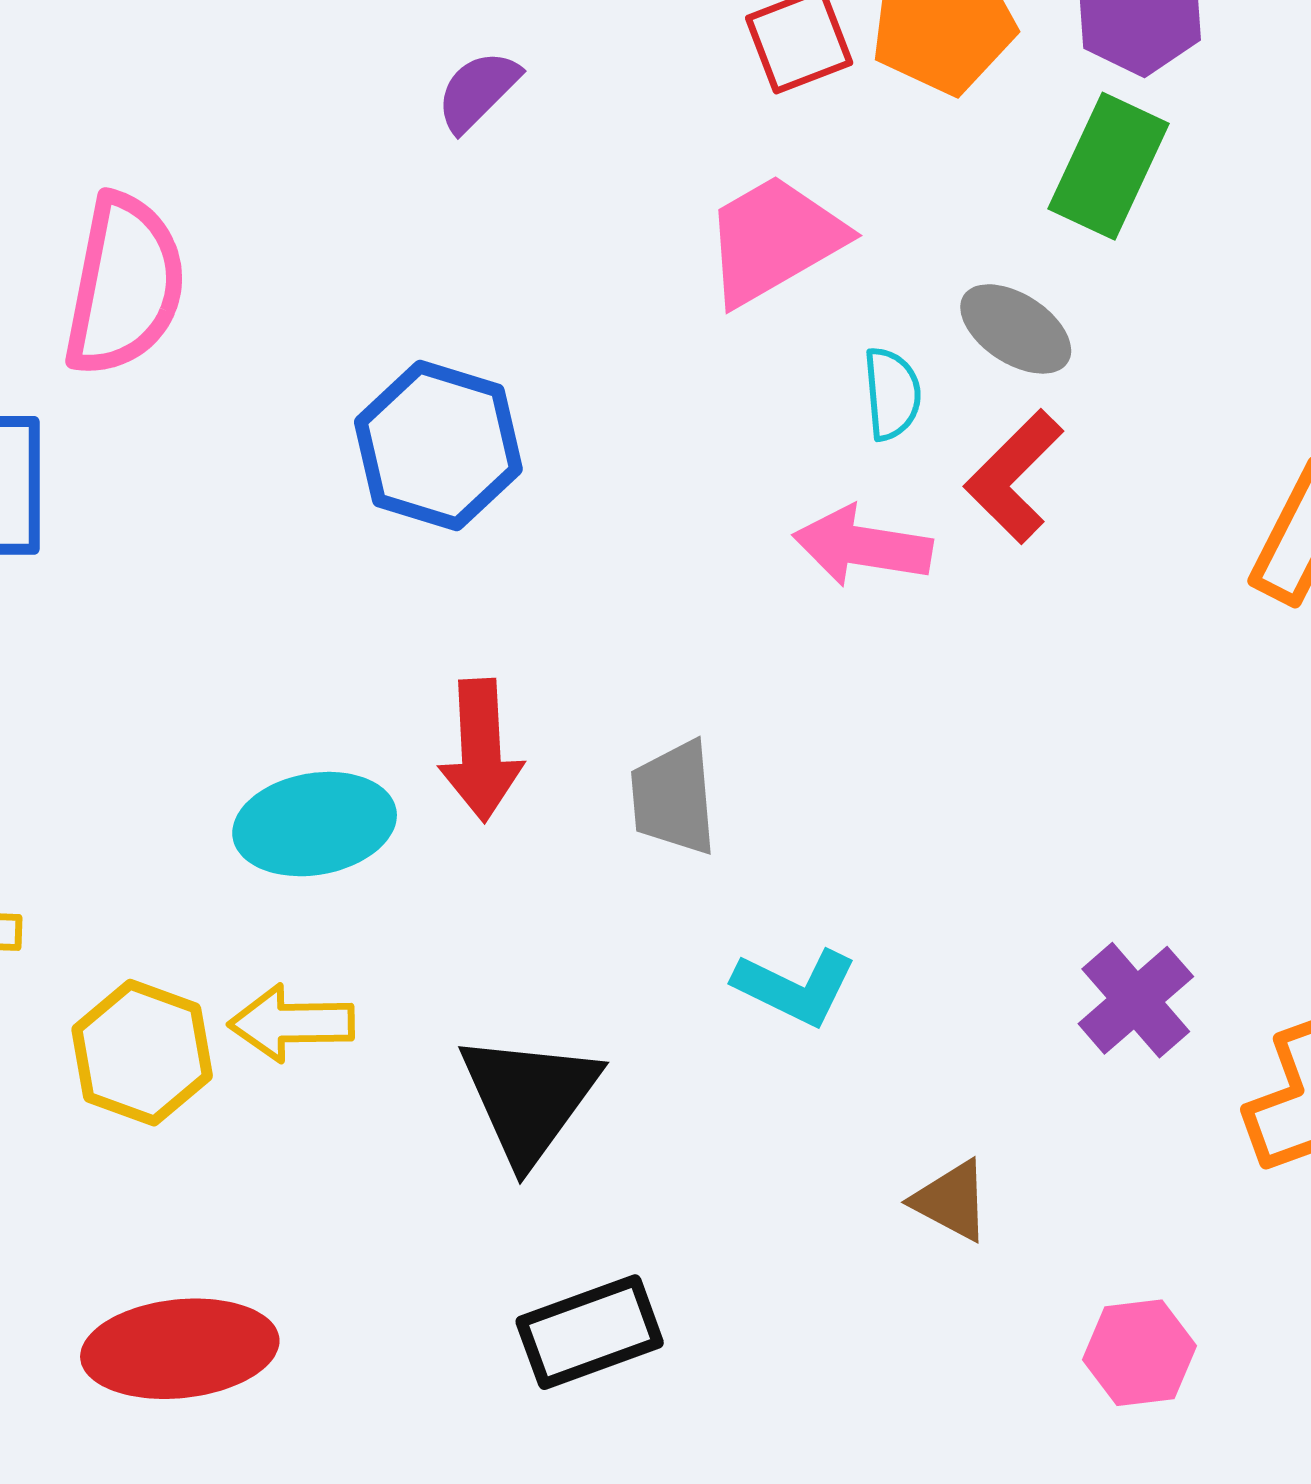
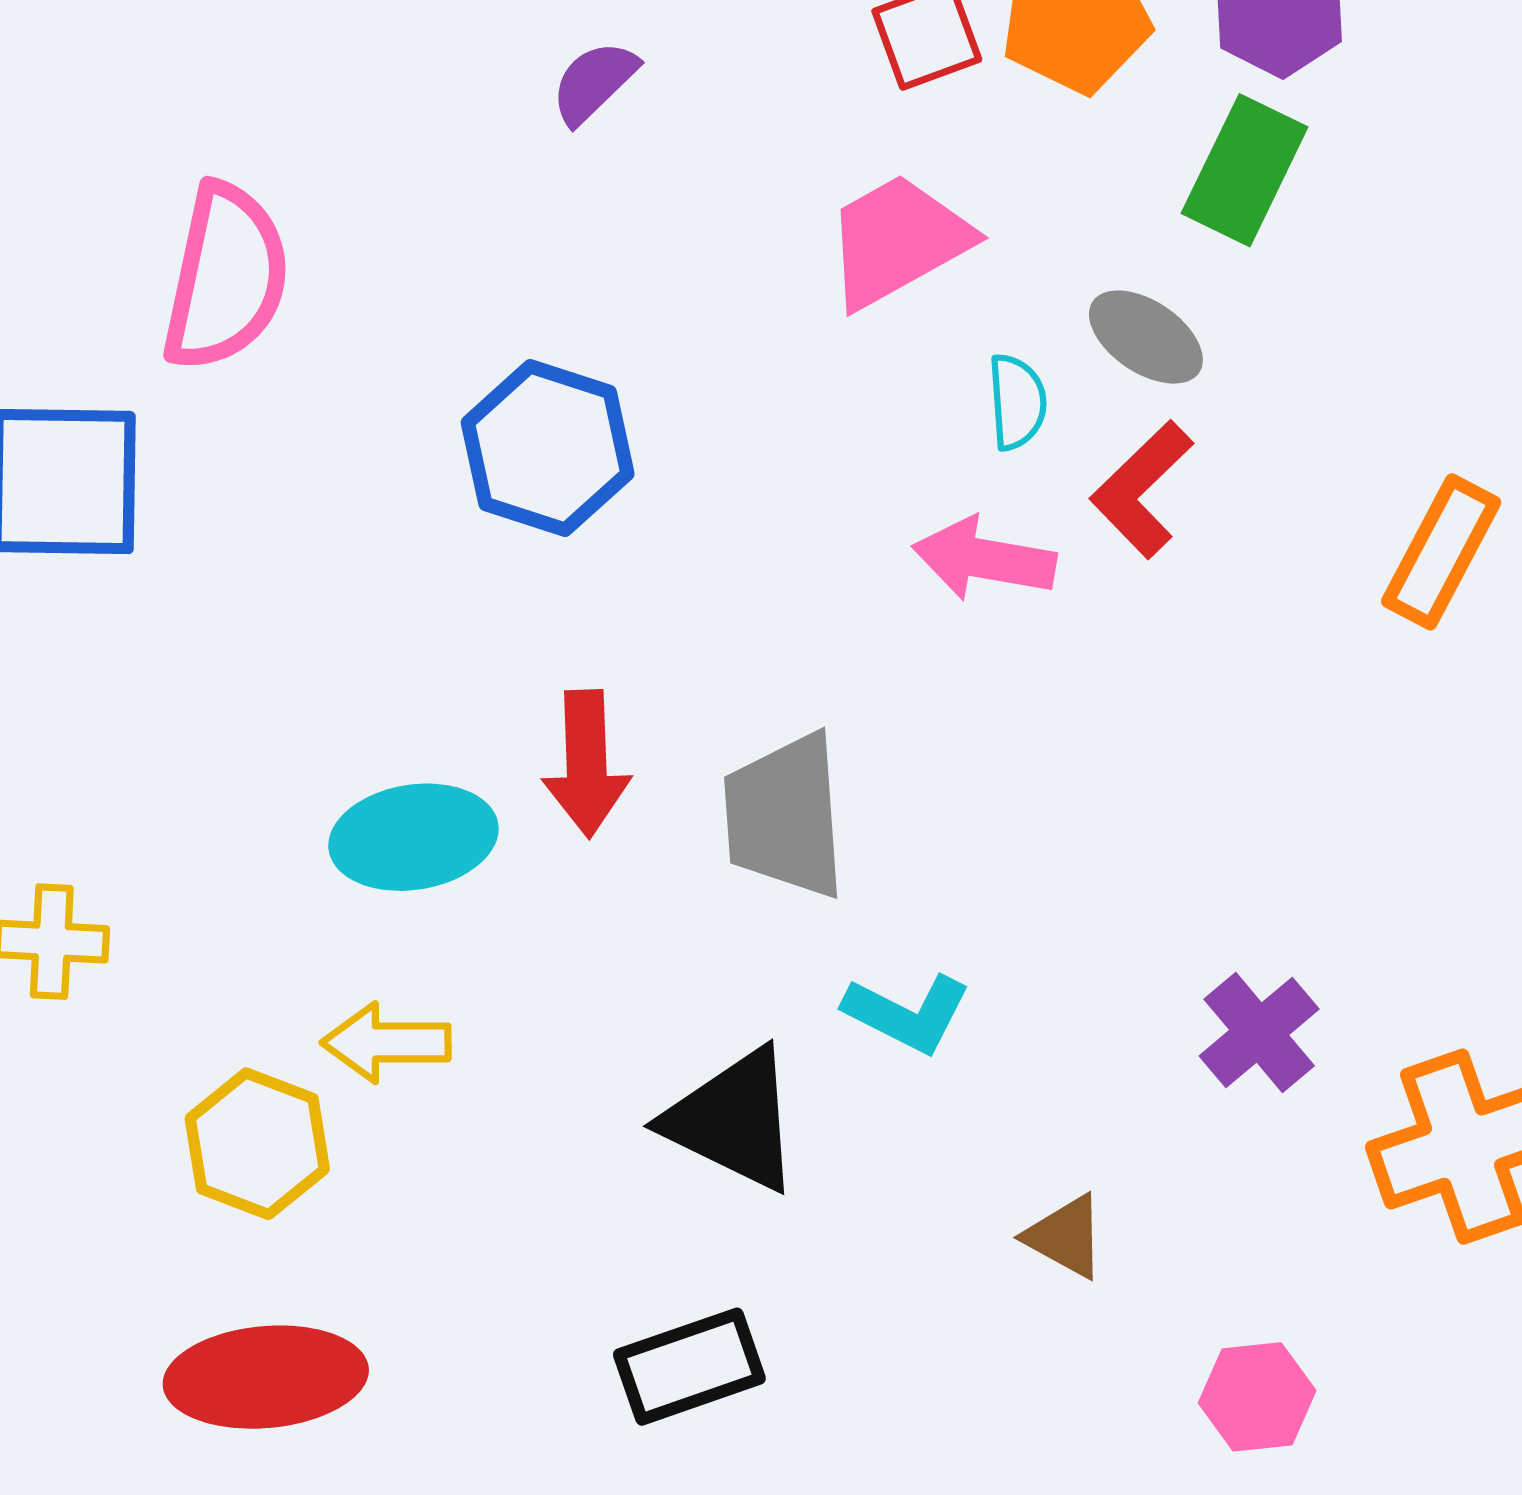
gray trapezoid: (674, 798) -> (785, 816), size x1.4
yellow hexagon: (142, 1053) -> (257, 1144), moved
black triangle: (529, 1098) -> (733, 1120), moved, turned -41

